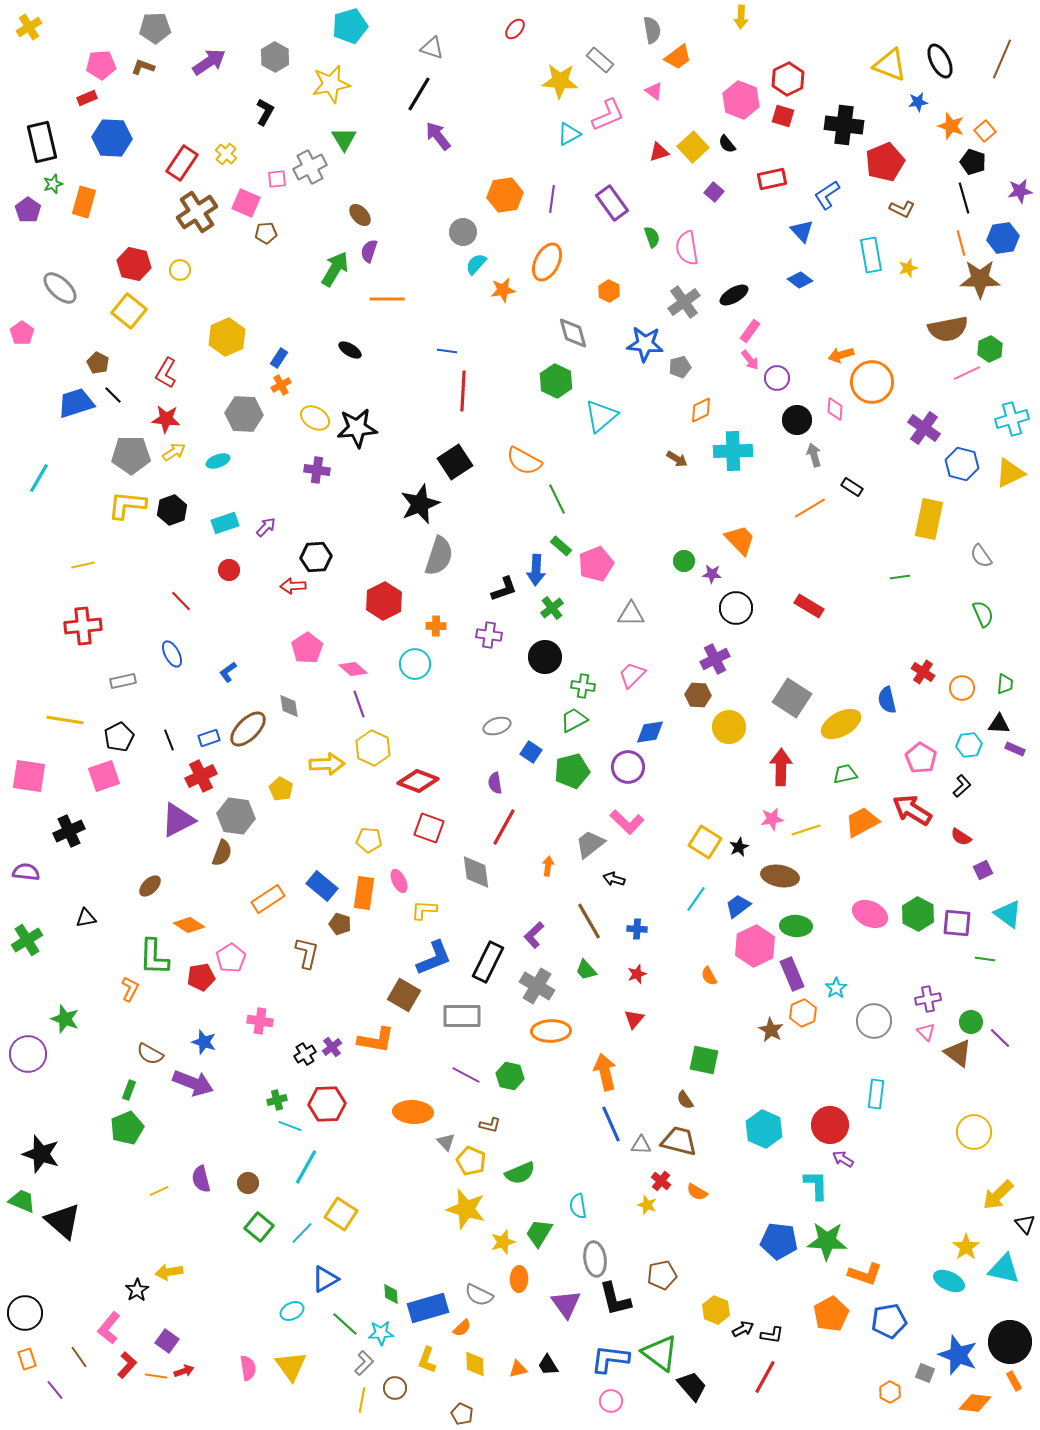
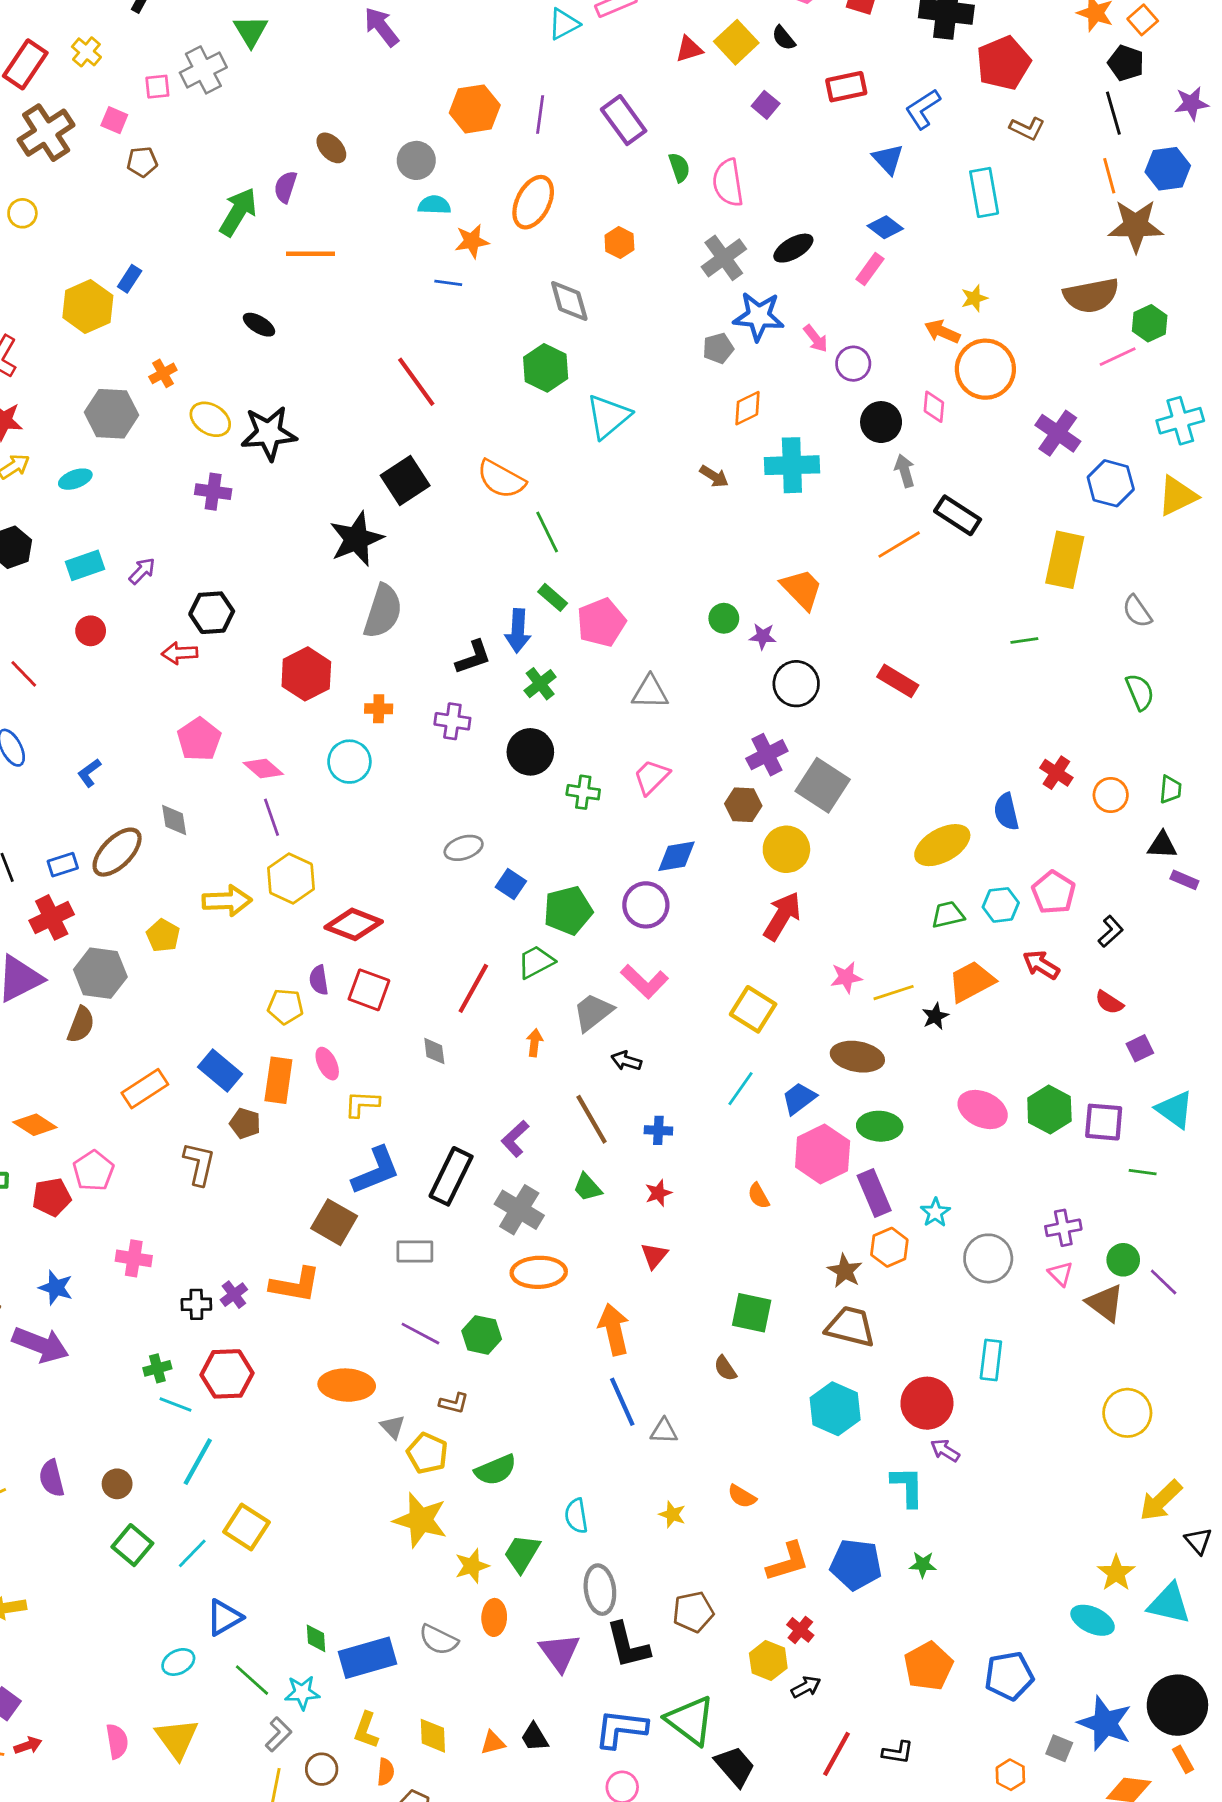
pink square: (246, 203) -> (114, 120), size x0.7
brown ellipse: (360, 215) -> (331, 148), moved
cyan semicircle: (476, 264) -> (434, 205), turned 50
yellow star: (908, 268) -> (974, 298), moved
pink rectangle: (750, 331) -> (870, 269), moved
blue star: (645, 344) -> (759, 316), moved
blue line: (447, 351) -> (448, 283), moved
orange arrow: (841, 355) -> (942, 332), turned 40
blue rectangle: (279, 358) -> (130, 279), moved
red line: (463, 391) -> (416, 382), turned -39
black rectangle: (852, 487) -> (958, 515), size x1.5
gray square: (792, 698) -> (823, 785), moved
green trapezoid: (574, 720) -> (536, 962), moved
cyan hexagon: (969, 745) -> (1001, 905), moved
red arrow: (781, 767) -> (782, 916), moved, turned 30
purple semicircle: (495, 783) -> (319, 980), moved
red arrow: (912, 810) -> (1041, 965), size x0.7
black star: (739, 847) -> (935, 1016), moved
gray diamond: (476, 872) -> (434, 1051), size x0.6
gray rectangle: (462, 1016) -> (415, 1251), size x0.7
black cross: (305, 1054) -> (196, 1304), turned 30
brown trapezoid: (679, 1141) -> (850, 1327), moved
red cross: (661, 1181) -> (800, 1630), moved
green star: (827, 1241) -> (923, 1565), size x0.5
orange L-shape: (865, 1274) -> (788, 1562), moved, turned -36
orange semicircle: (462, 1328) -> (386, 1772), moved, turned -42
black L-shape: (772, 1335) -> (898, 1752), moved

